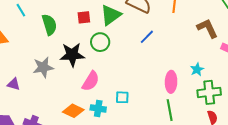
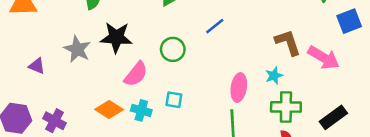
brown L-shape: (207, 28) -> (288, 42), moved
green circle: (100, 42) -> (173, 49), moved
gray star: (43, 67) -> (77, 49), turned 30

